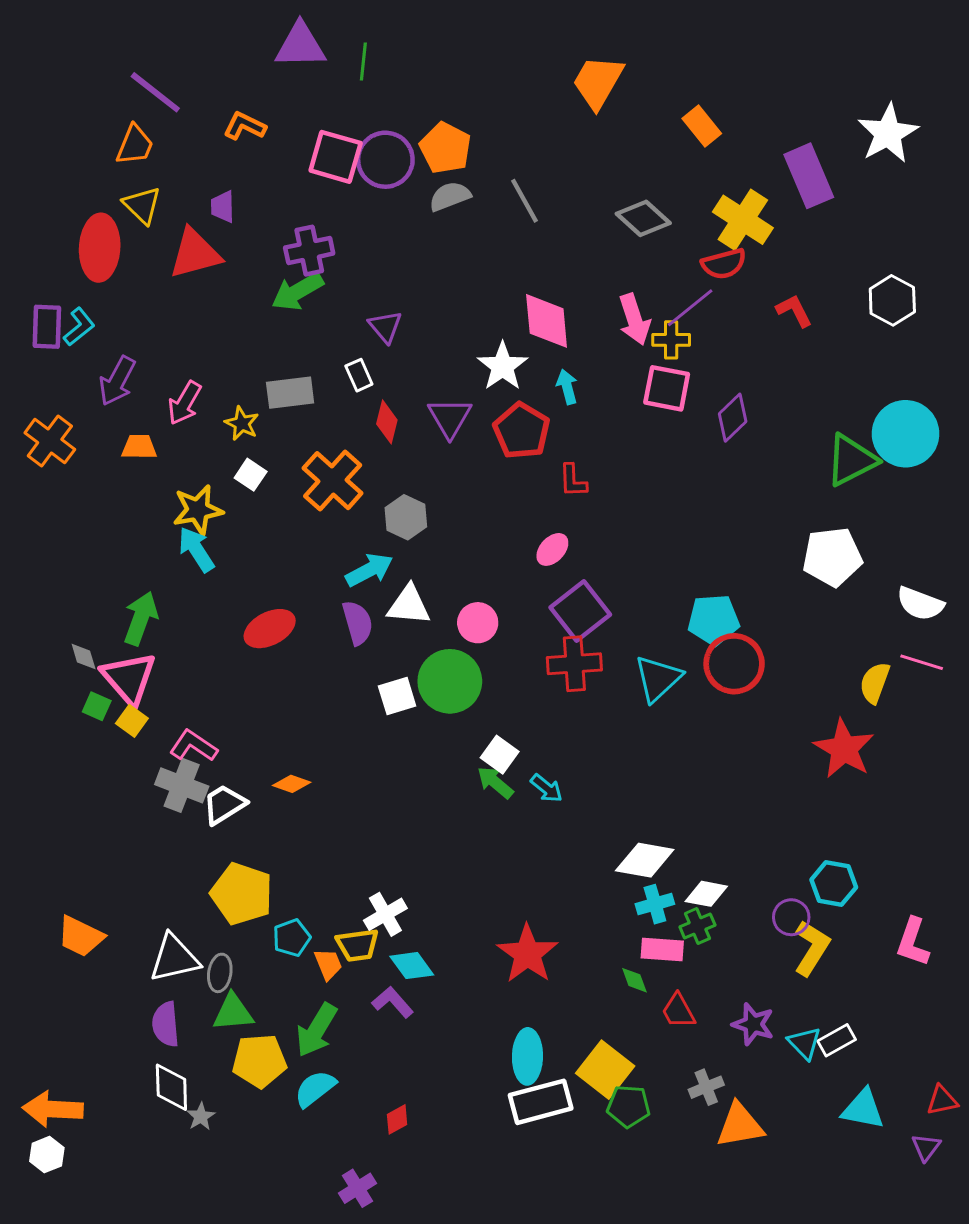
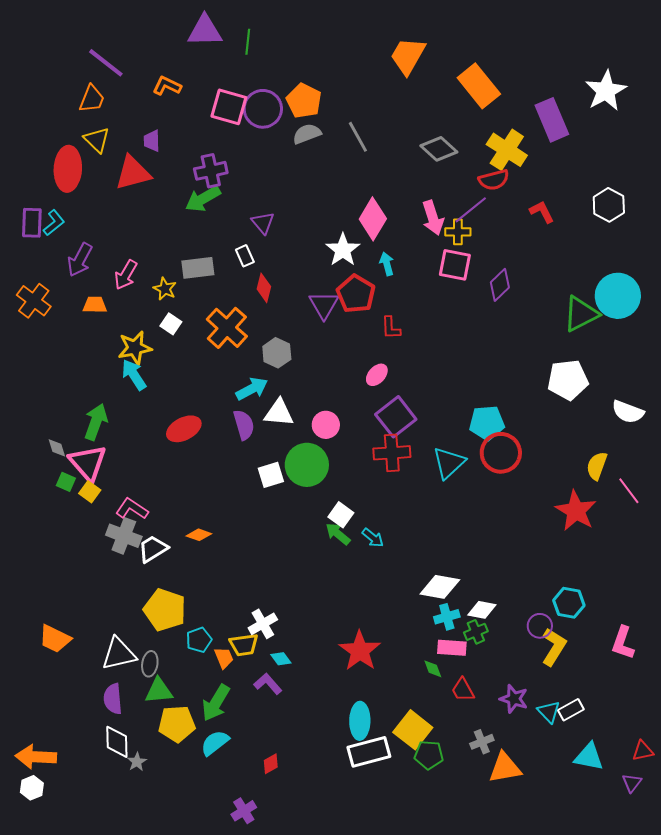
orange rectangle: (702, 126) -> (479, 86), size x1.6
pink diamond: (547, 321) -> (373, 219), turned 36
purple triangle: (450, 418) -> (324, 305), moved
pink line: (922, 662) -> (629, 491), moved, turned 36
cyan diamond: (412, 966) -> (281, 659), size x0.7

